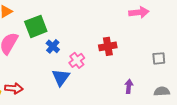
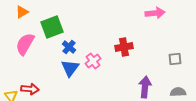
blue triangle: (61, 77) -> (70, 68), moved
purple arrow: (129, 86) -> (145, 87), size x1.5

